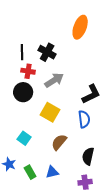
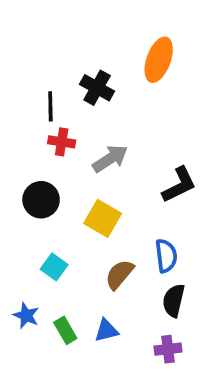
black cross: (47, 52) -> (97, 88), moved
black circle: (23, 92) -> (41, 200), moved
blue semicircle: (84, 119) -> (166, 256), moved

